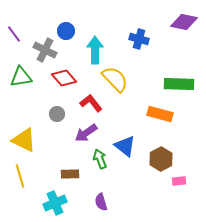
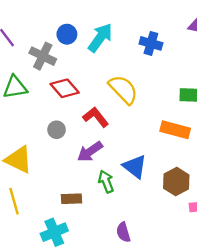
cyan arrow: (95, 50) -> (100, 38), moved, turned 36
purple semicircle: (101, 202) -> (123, 232), moved

